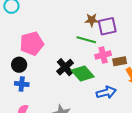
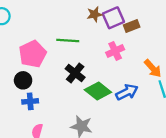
green line: (86, 40) -> (68, 41), moved
brown rectangle: (120, 61) -> (132, 26), moved
green diamond: (83, 74) -> (98, 91), moved

